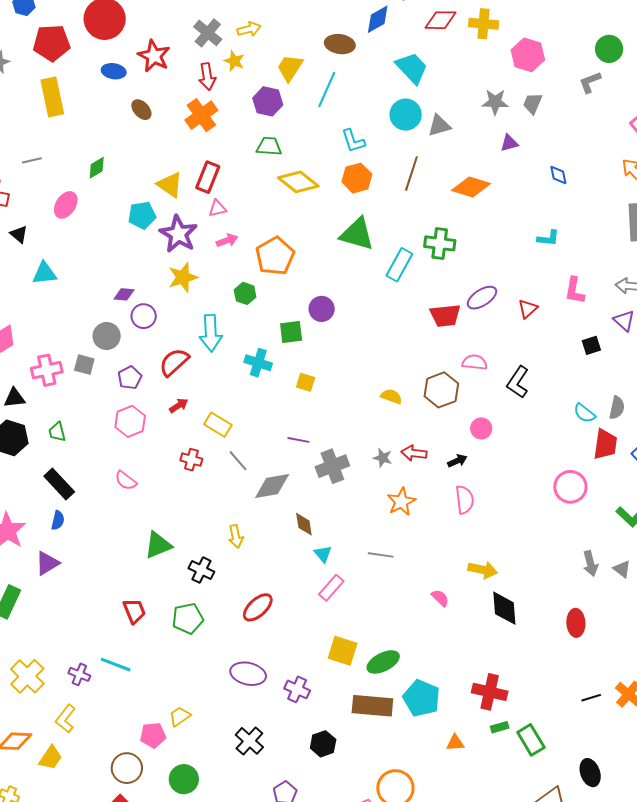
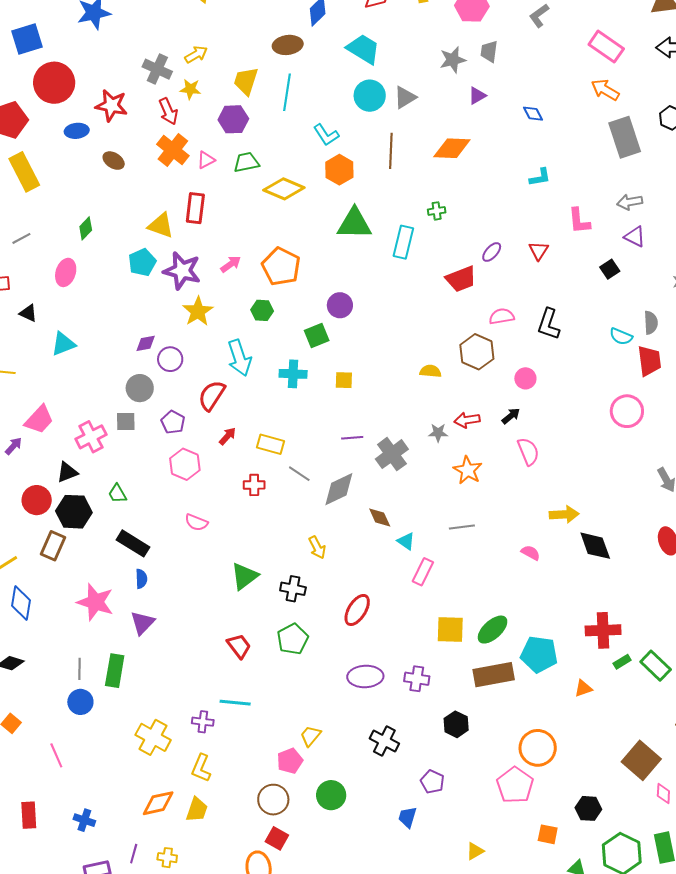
pink triangle: (217, 208) -> (206, 160), moved
green cross: (440, 243) -> (437, 211), size x0.6
purple ellipse: (482, 298) -> (492, 252), size x0.7

